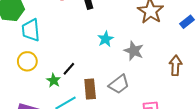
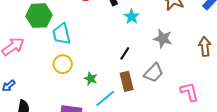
cyan star: (106, 39) -> (132, 17), moved
black line: (69, 69) -> (125, 53), moved

